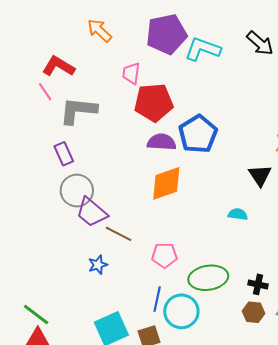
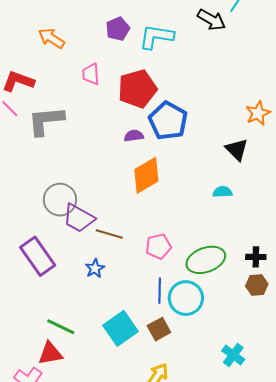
purple pentagon: (166, 34) -> (118, 29), size x0.6
red pentagon: (154, 103) -> (137, 89), moved
purple semicircle: (162, 142) -> (134, 136), size x0.7
purple rectangle: (64, 154) -> (38, 256), moved, size x1.6
green line: (36, 314) -> (61, 327), moved

